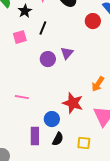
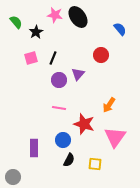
red circle: (93, 21) -> (101, 55), moved
black line: (43, 28) -> (53, 58), moved
pink line: (22, 97) -> (59, 108), moved
purple rectangle: (35, 136) -> (34, 148), moved

